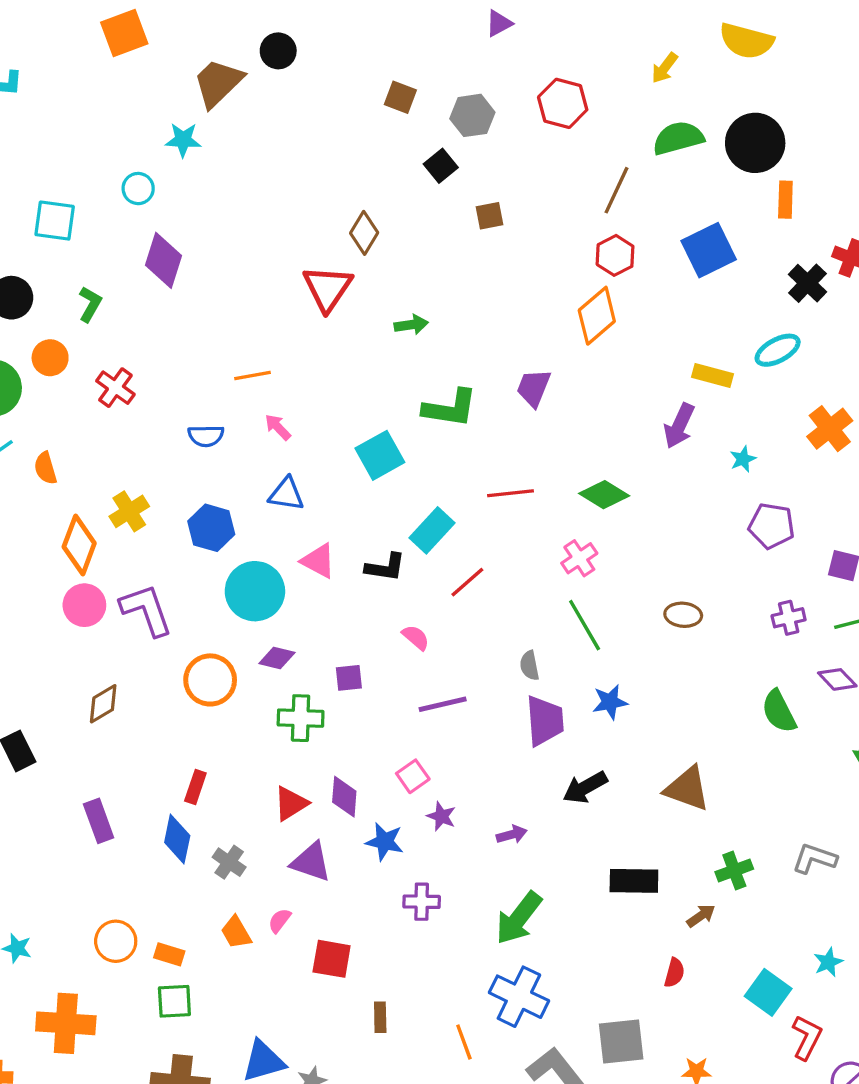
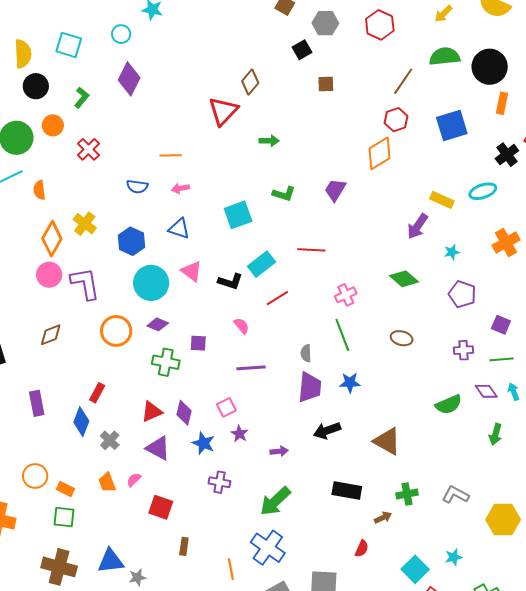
green L-shape: (450, 408) -> (284, 194), size x0.7
pink arrow: (278, 427) -> (180, 188), turned -66
green diamond: (604, 495) -> (404, 279), moved
yellow cross: (129, 511) -> (85, 224), turned -30
green semicircle: (779, 711) -> (449, 404), turned -96

